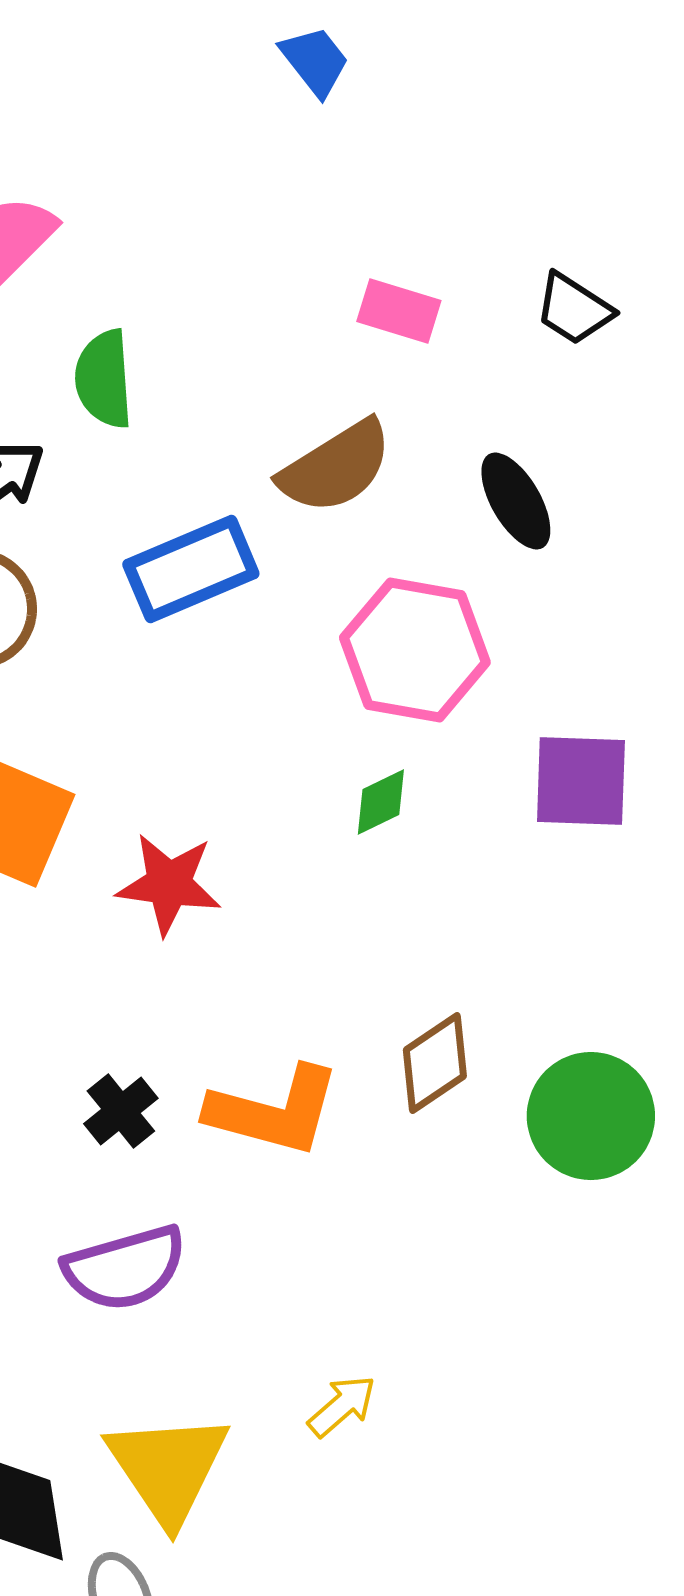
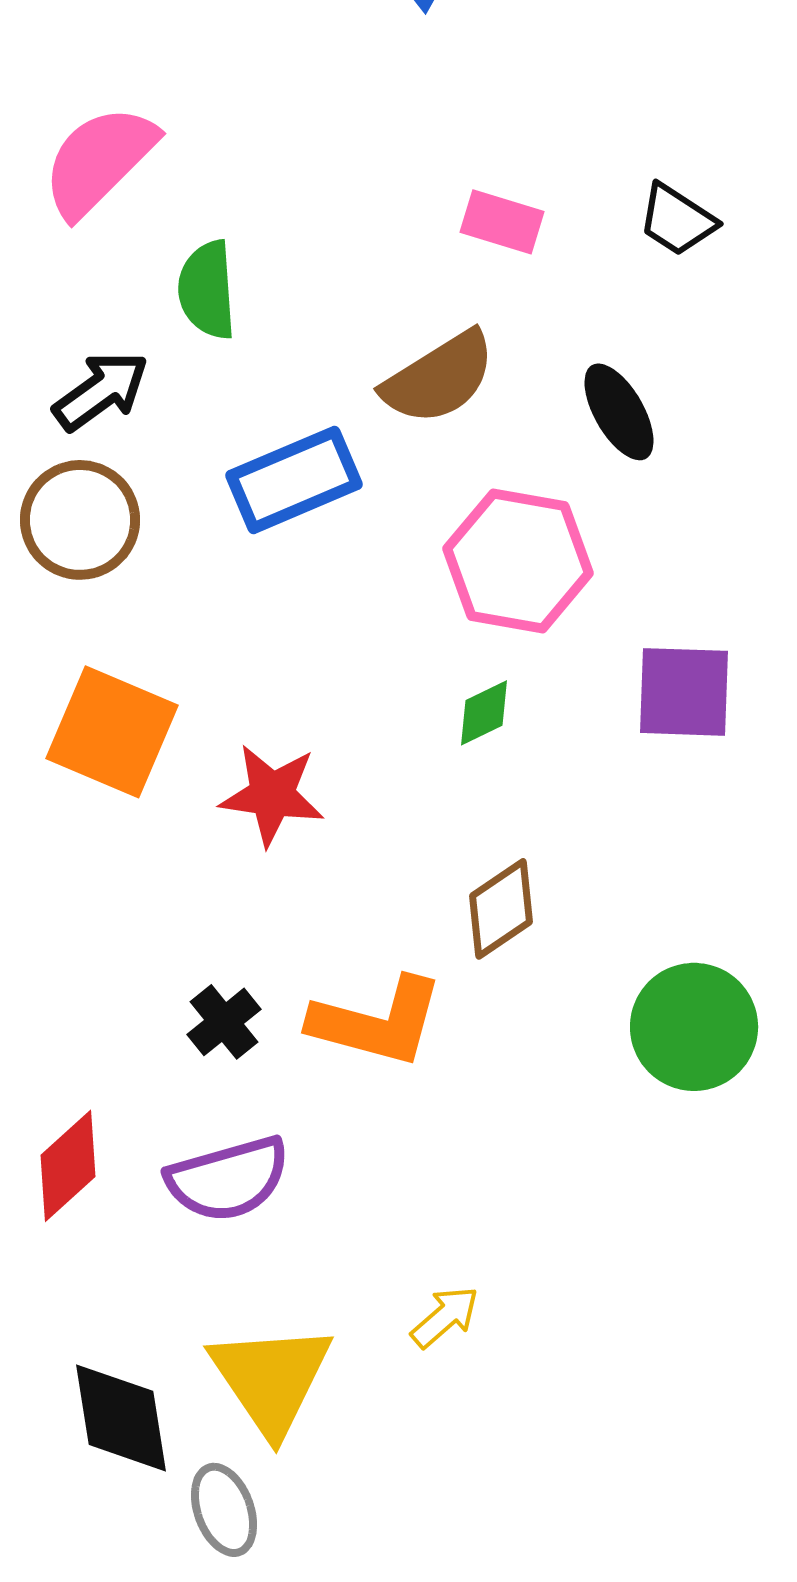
brown diamond: (435, 1063) -> (501, 909), moved

